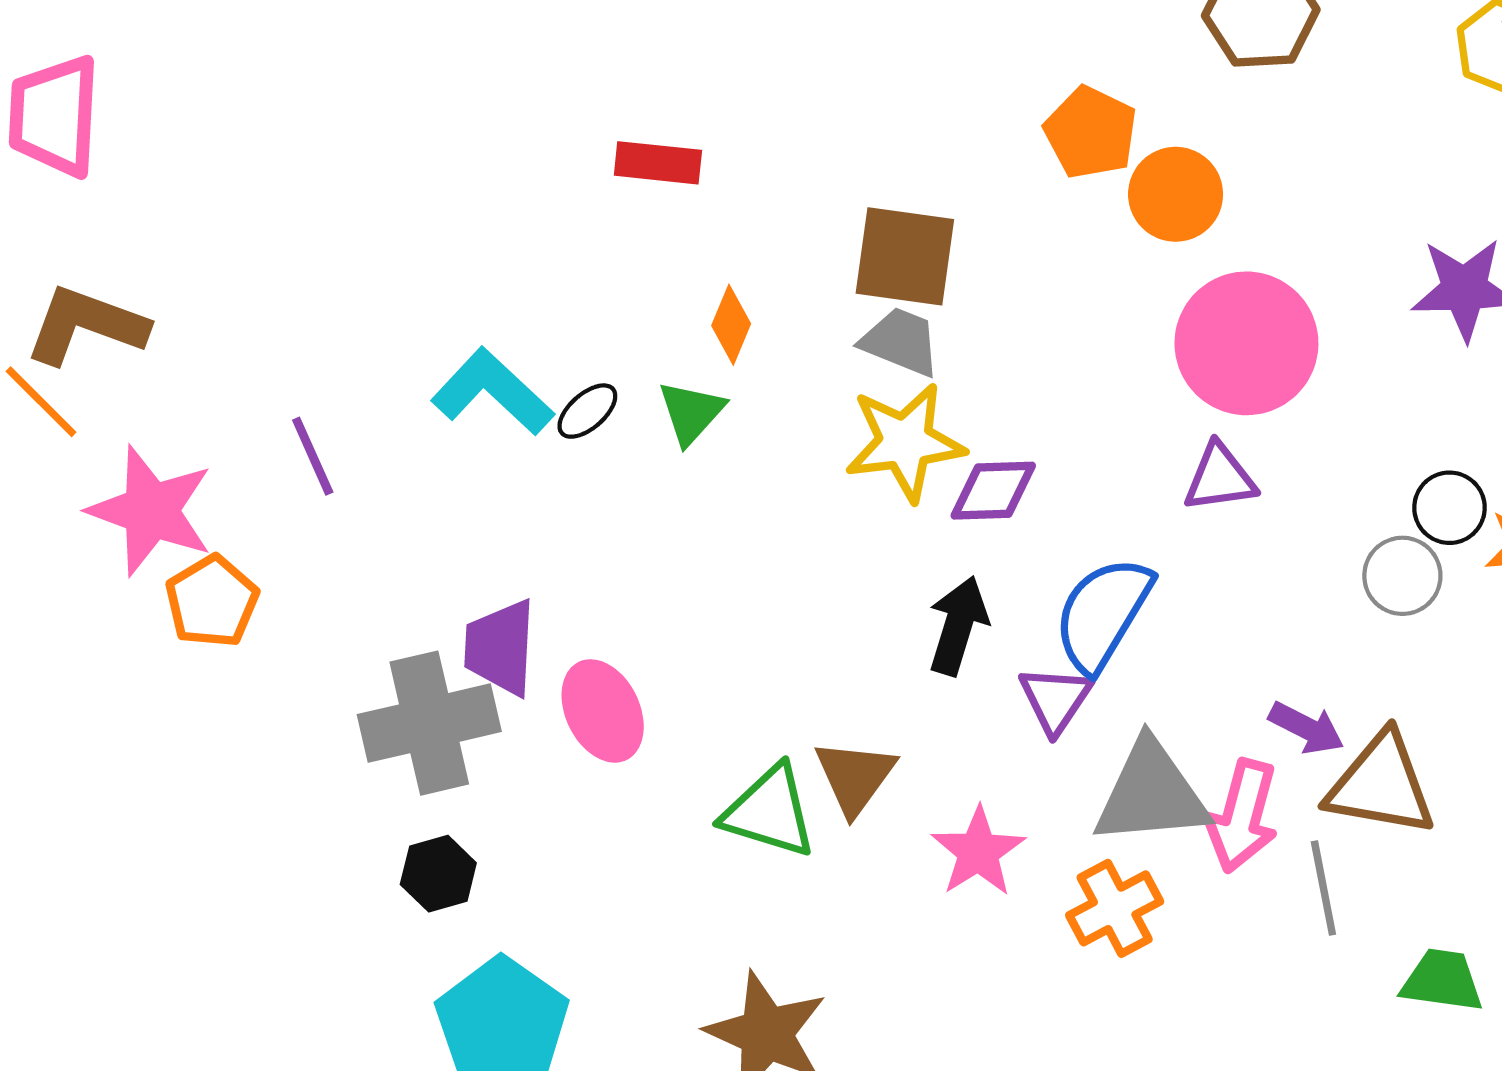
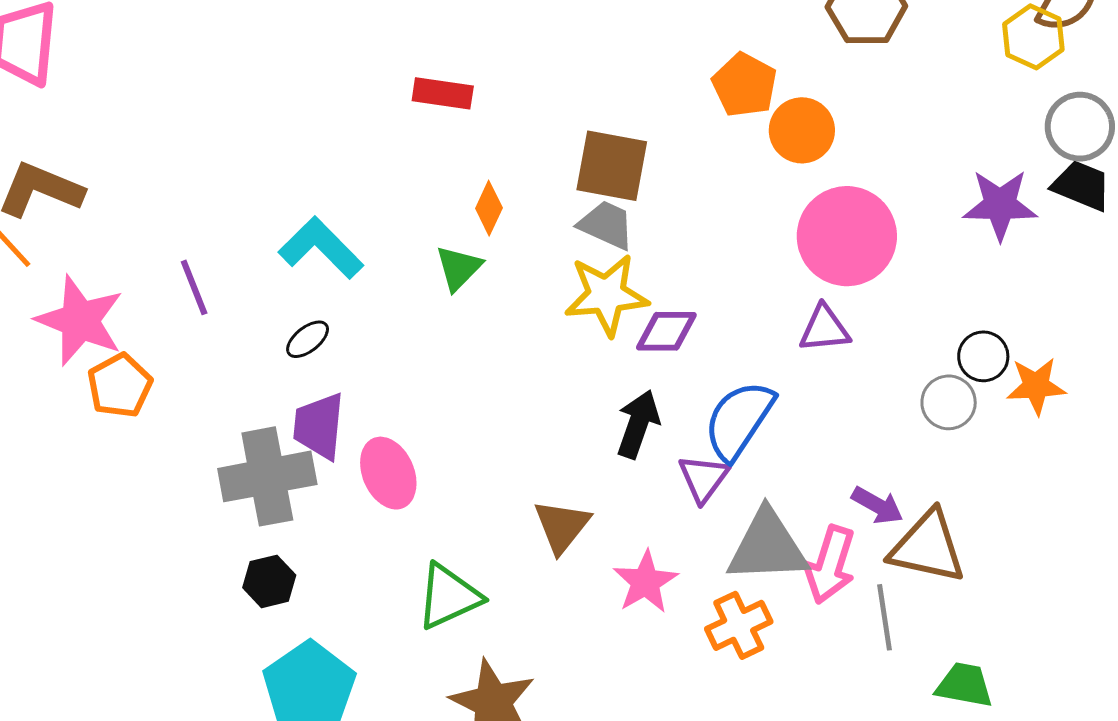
black ellipse: (587, 411) -> (308, 339), moved
green triangle: (769, 812) -> (449, 596), moved, turned -44

